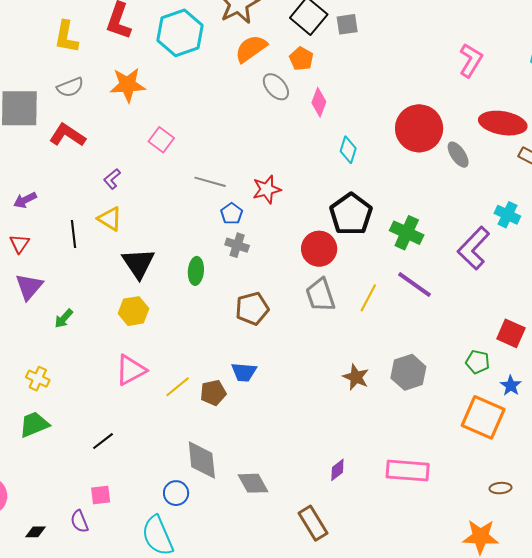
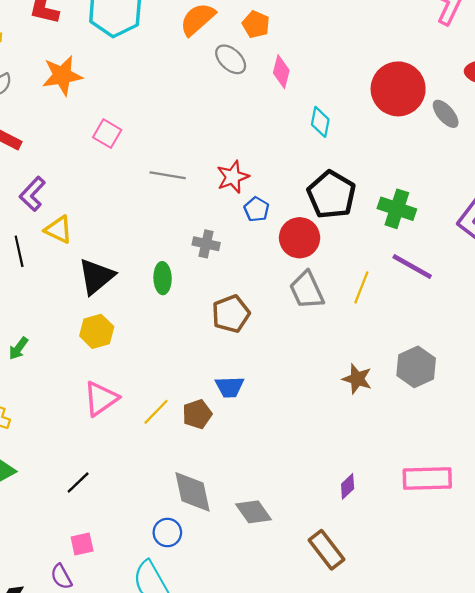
purple L-shape: (112, 179) -> (32, 194), moved, size x1.4
blue pentagon: (232, 214) -> (257, 209), moved
black triangle: (138, 263) -> (96, 277), turned 30

